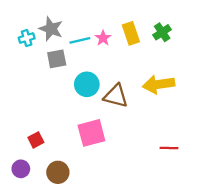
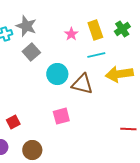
cyan line: (80, 40) -> (96, 55), moved
gray square: (57, 59) -> (31, 52), turned -30
pink square: (91, 133) -> (61, 116), size x0.7

